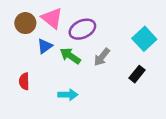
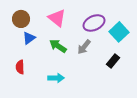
pink triangle: (52, 18) -> (57, 18), moved
purple ellipse: (82, 29) -> (94, 23), moved
blue triangle: (45, 46) -> (29, 38), moved

